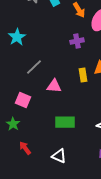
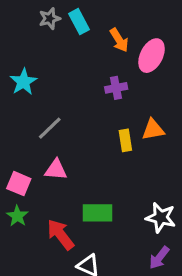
pink triangle: (54, 86) -> (56, 170), moved
pink square: (23, 100) -> (19, 184), moved
red arrow: (25, 148) -> (61, 234), moved, size x1.5

